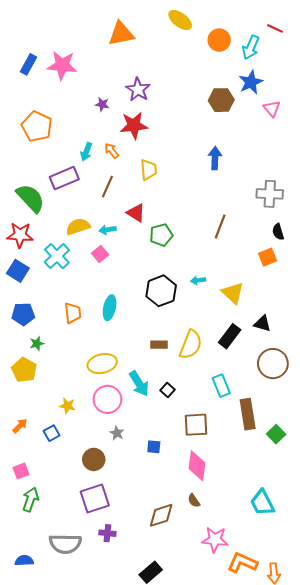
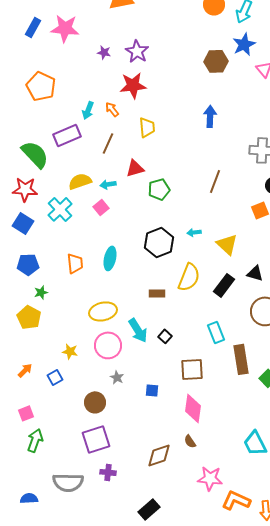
purple star: (102, 104) -> (104, 52), moved
red triangle: (136, 213) -> (135, 168), turned -48
yellow semicircle: (191, 345) -> (189, 277), moved

